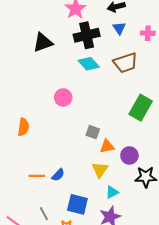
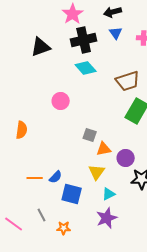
brown trapezoid: (125, 63) -> (128, 81), moved
blue square: (77, 204) -> (72, 194), moved

